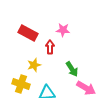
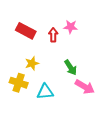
pink star: (63, 30) -> (71, 27), moved
red arrow: (50, 47) -> (53, 35), moved

